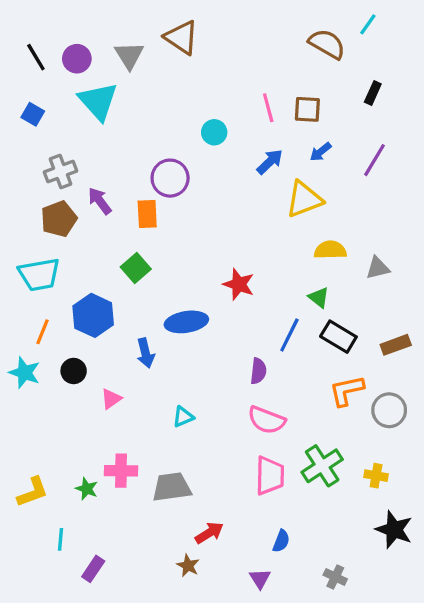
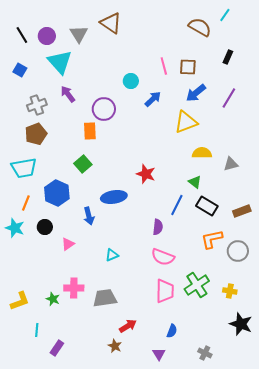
blue arrow: (320, 152) -> (196, 93), size x1.5
blue arrow: (270, 162) -> (153, 99), moved
purple arrow: (100, 201) -> (68, 94), moved

